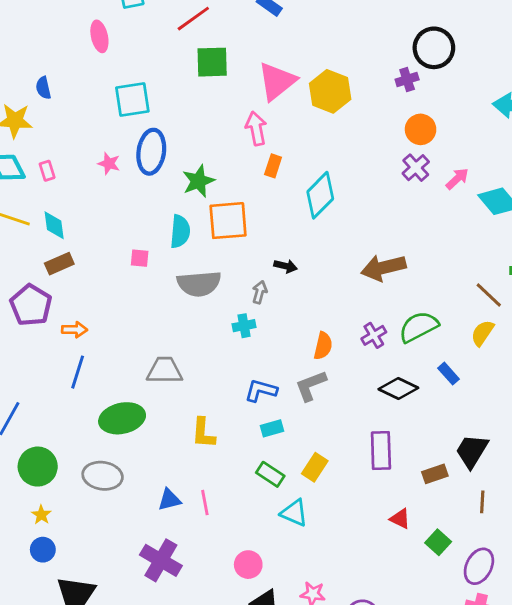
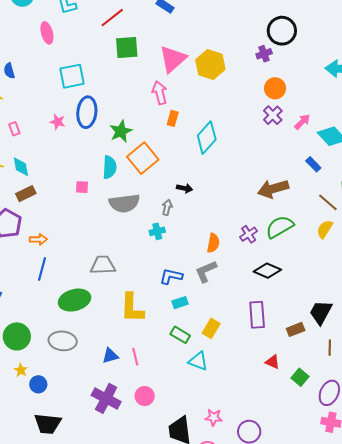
orange square: (228, 221) -> (143, 158), turned -32
brown arrow: (383, 268) -> (273, 189), moved
blue rectangle: (448, 374) -> (313, 164), moved
yellow L-shape: (203, 433) -> (132, 308), size x1.4
blue circle: (43, 550) -> (38, 384), moved
pink circle: (248, 565) -> (145, 396), moved

